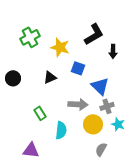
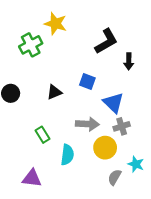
yellow star: (60, 47) -> (55, 24), moved
cyan star: (118, 124) -> (136, 164), moved

